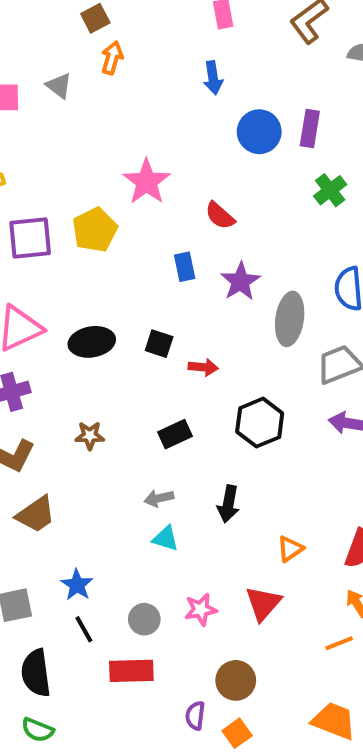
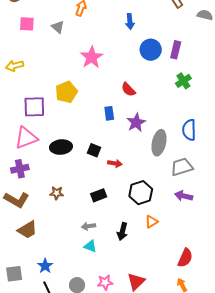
gray triangle: (59, 86) -> (58, 27), moved
pink star: (147, 182) -> (92, 57), moved
purple square: (30, 238) -> (34, 107), moved
orange triangle: (290, 549) -> (151, 222), moved

